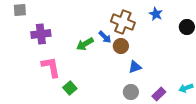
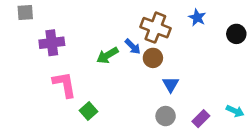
blue triangle: (135, 67) -> (171, 84), turned -40
cyan arrow: (186, 88) -> (235, 111), turned -136

